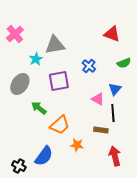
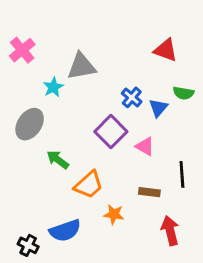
green semicircle: (124, 63) -> (183, 93), turned 32
purple square: (59, 81) -> (111, 132), moved, turned -35
blue triangle: (115, 89) -> (158, 108), moved
black line: (113, 113) -> (182, 174), moved
blue semicircle: (44, 156) -> (65, 231), turned 35

